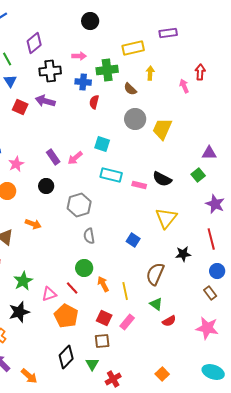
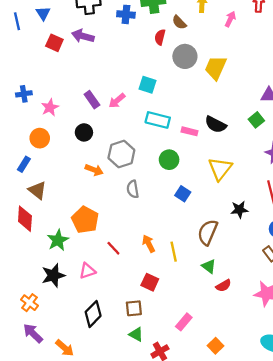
pink arrow: (184, 86) -> (230, 19), moved, turned 48
red semicircle: (94, 102) -> (160, 37), moved
orange arrow: (33, 224) -> (94, 170), moved
green circle: (84, 268) -> (169, 160), moved
pink triangle: (49, 294) -> (87, 271), moved
orange pentagon: (66, 316) -> (85, 220), moved
pink rectangle: (127, 322) -> (184, 322), moved
brown square: (102, 341) -> (134, 308), moved
black diamond: (66, 357) -> (93, 314), moved
green triangle: (92, 364) -> (136, 334), turned -32

